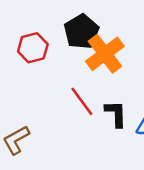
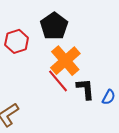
orange cross: (105, 54) -> (65, 61), moved

